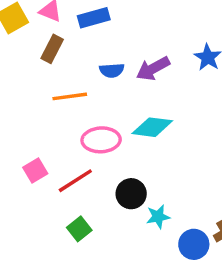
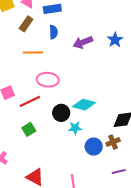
blue semicircle: (112, 70) -> (54, 32), moved, turned -96
cyan diamond: (152, 127) -> (84, 105), moved

